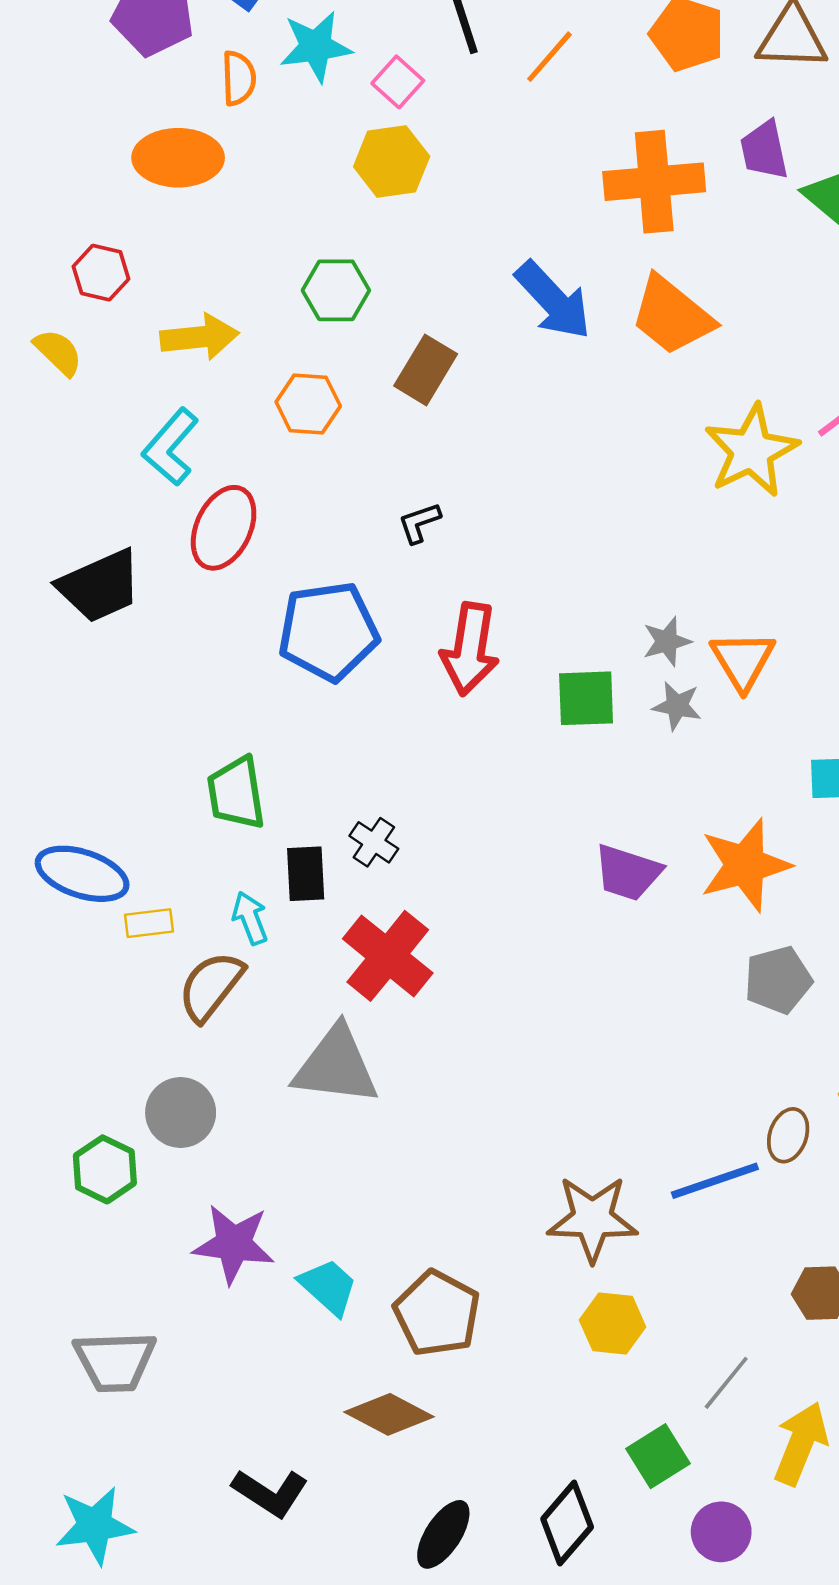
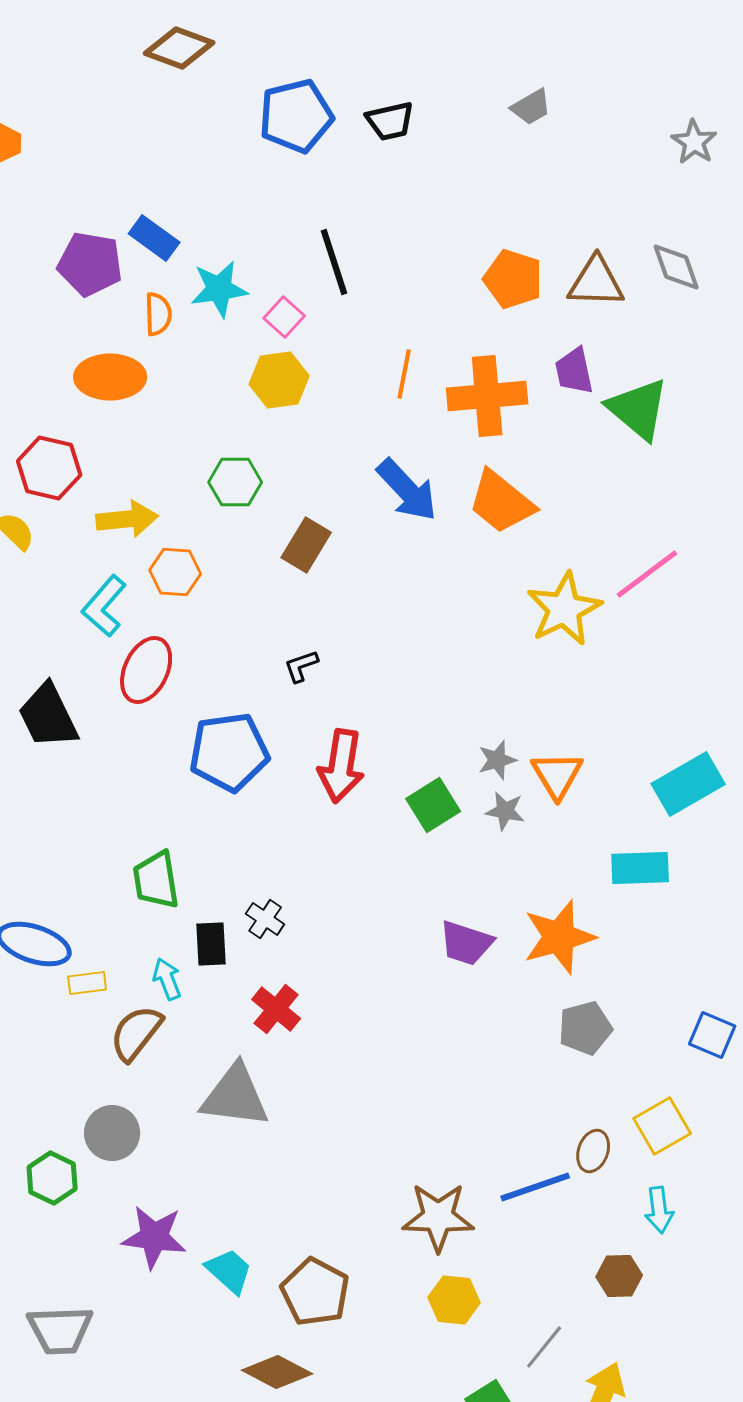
orange line: (549, 57) -> (404, 374), moved, turned -30
red hexagon: (101, 273) -> (49, 468), size x1.4
orange hexagon: (308, 404) -> (175, 572), moved
black trapezoid: (100, 586) -> (48, 716), turned 88
green square: (586, 698) -> (433, 805), turned -30
red cross: (388, 956) -> (276, 1009), size x0.7

